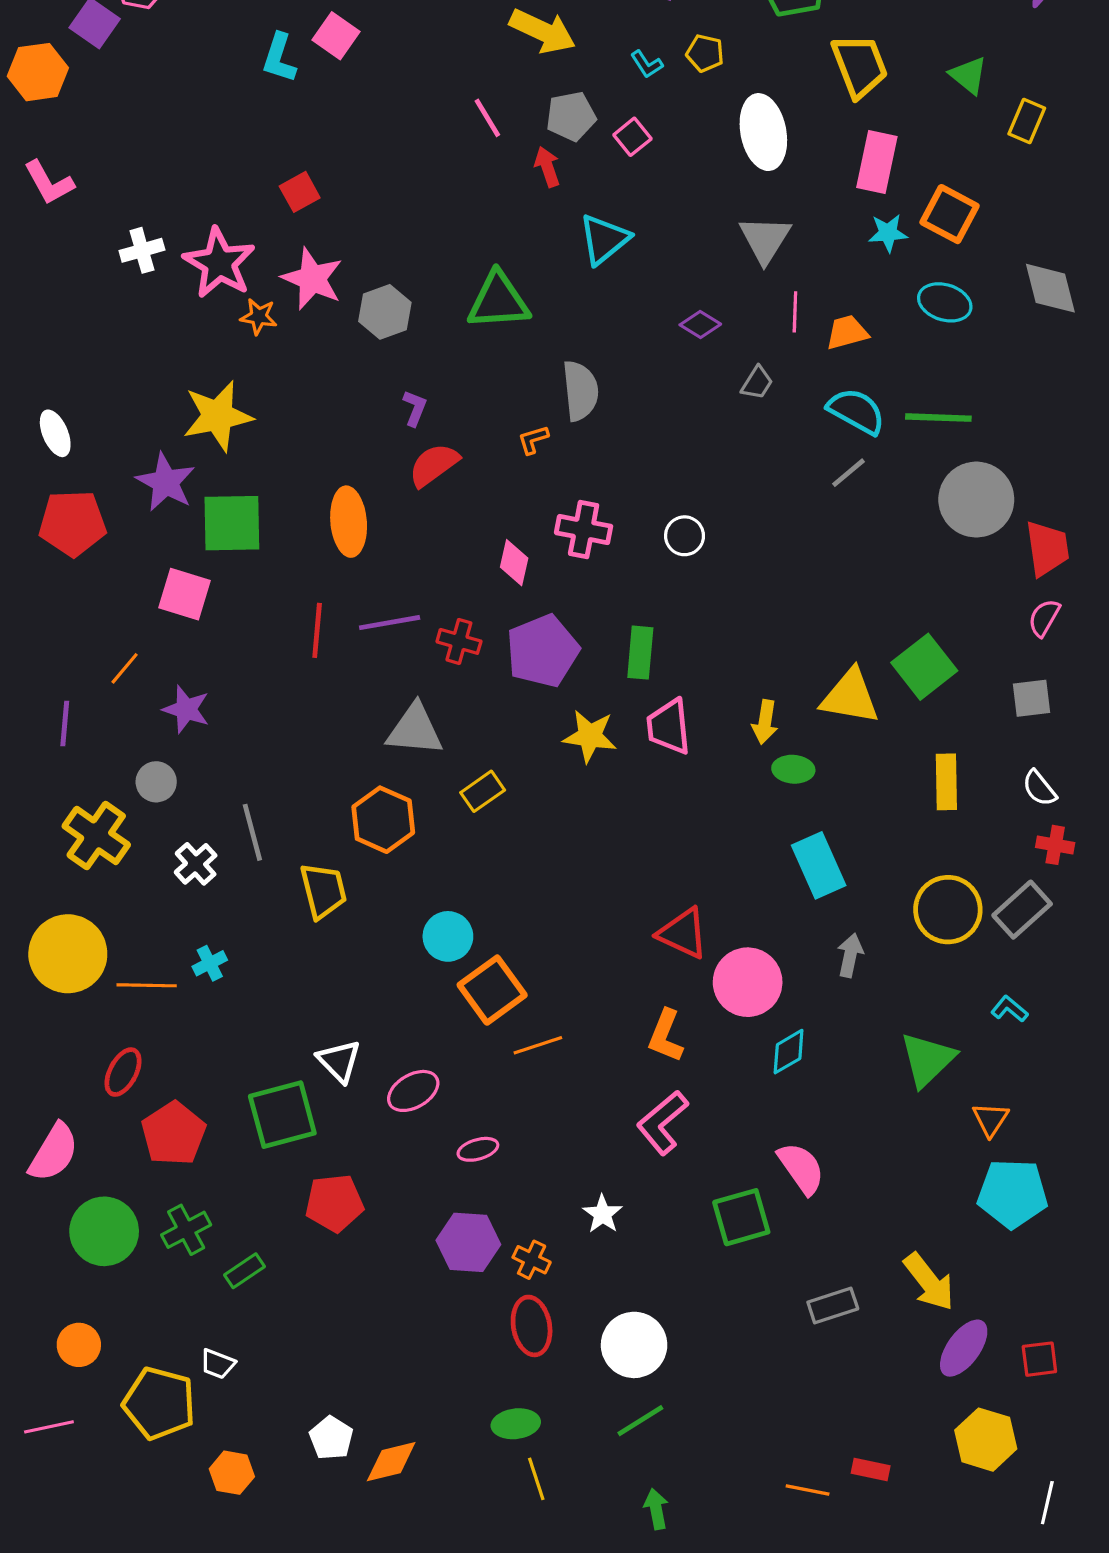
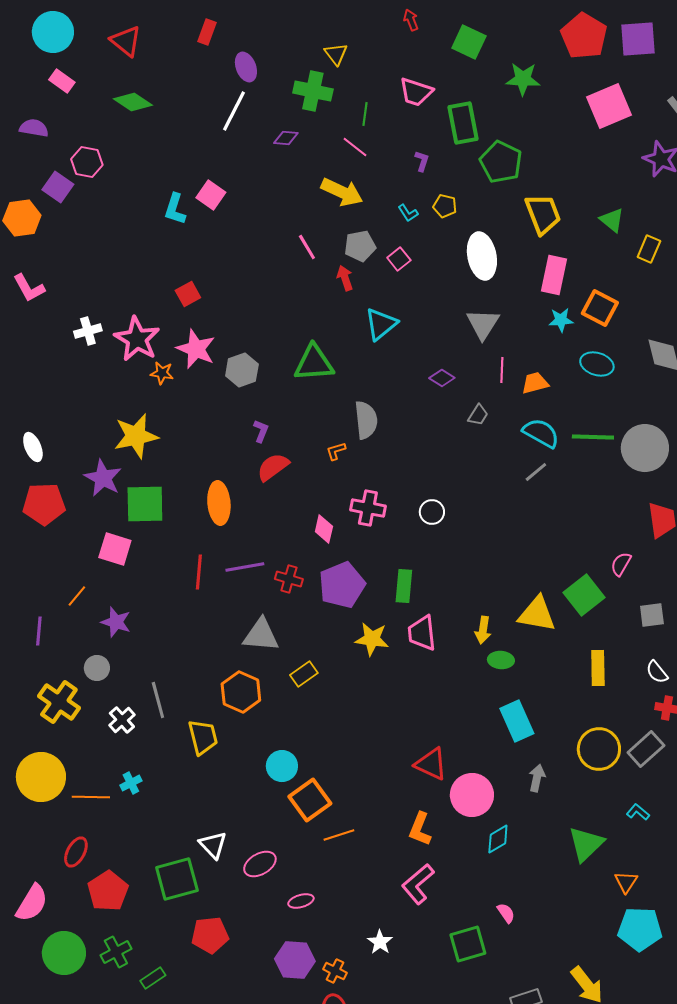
gray circle: (976, 500) -> (645, 448), moved
pink semicircle: (1044, 618) -> (621, 564), moved
pink semicircle: (801, 1168) -> (506, 913), size x0.6

